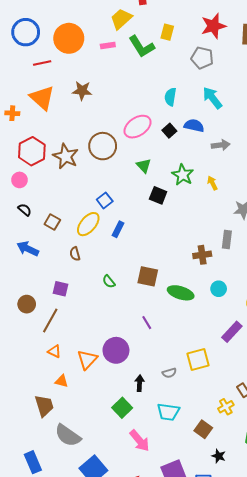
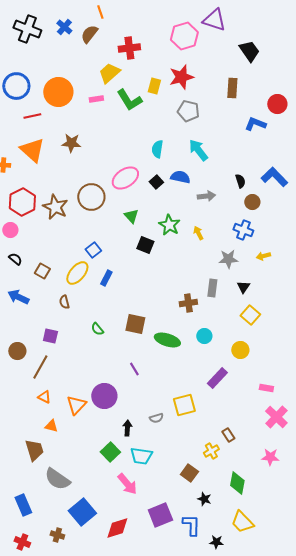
red star: (213, 26) -> (181, 77), moved
cyan trapezoid: (168, 412) -> (141, 456), moved

